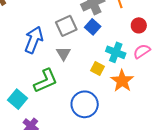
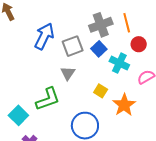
red circle: (139, 25) -> (139, 44), moved
blue arrow: (34, 40) -> (44, 36), moved
cyan cross: (116, 52) -> (119, 63), moved

